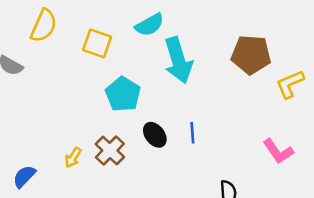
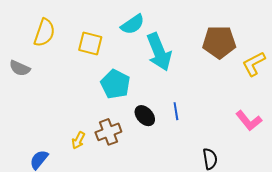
brown cross: (110, 151) -> (108, 132), turned 30

